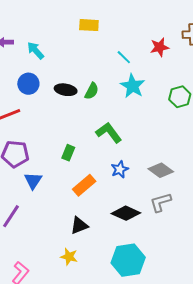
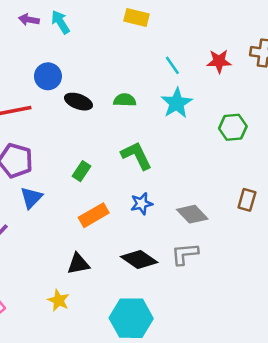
cyan arrow: (36, 50) -> (60, 22), moved
black ellipse: (66, 90) -> (78, 102), moved
green semicircle: (92, 91) -> (125, 100), turned -126

